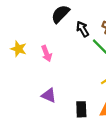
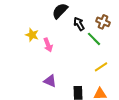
yellow star: (19, 49) -> (32, 35), moved

